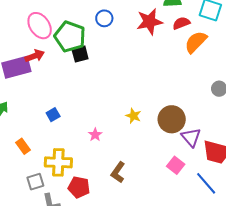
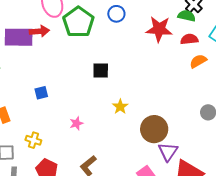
orange semicircle: (196, 42) -> (198, 61), size x0.7
black square: (80, 54) -> (101, 71), moved
yellow star: (133, 116) -> (120, 107), moved
yellow cross: (58, 162) -> (33, 140), size x0.6

